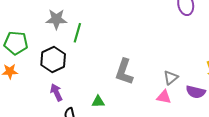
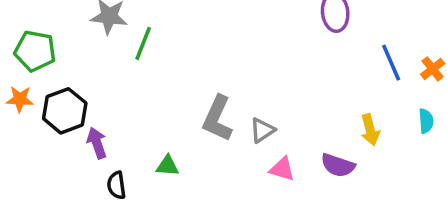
black hexagon: (53, 60) -> (65, 111), moved
gray triangle: (171, 78) -> (262, 130), moved

